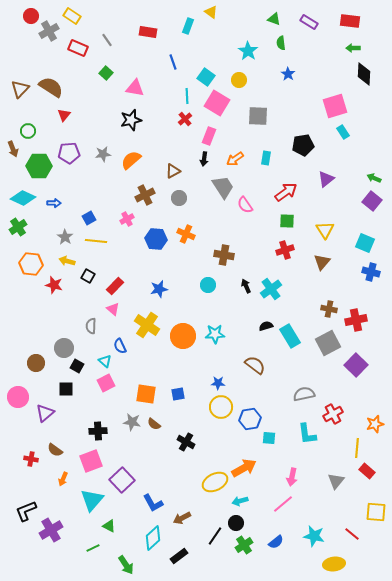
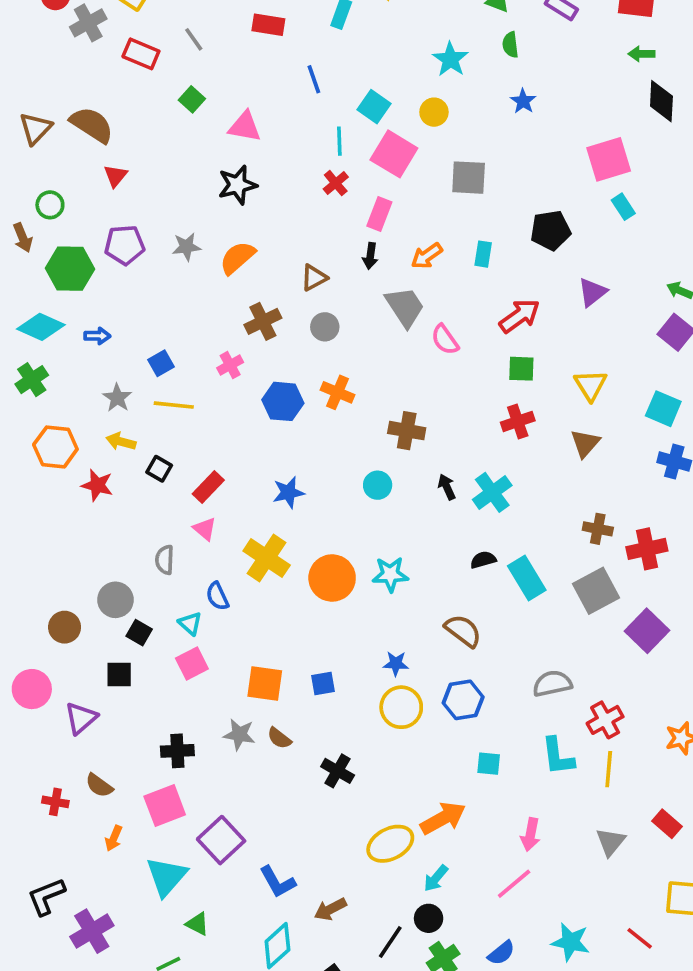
blue hexagon: (250, 419) -> (463, 700), moved
yellow line: (357, 448) -> (609, 769), moved
cyan arrow: (240, 501) -> (436, 878), turned -35

